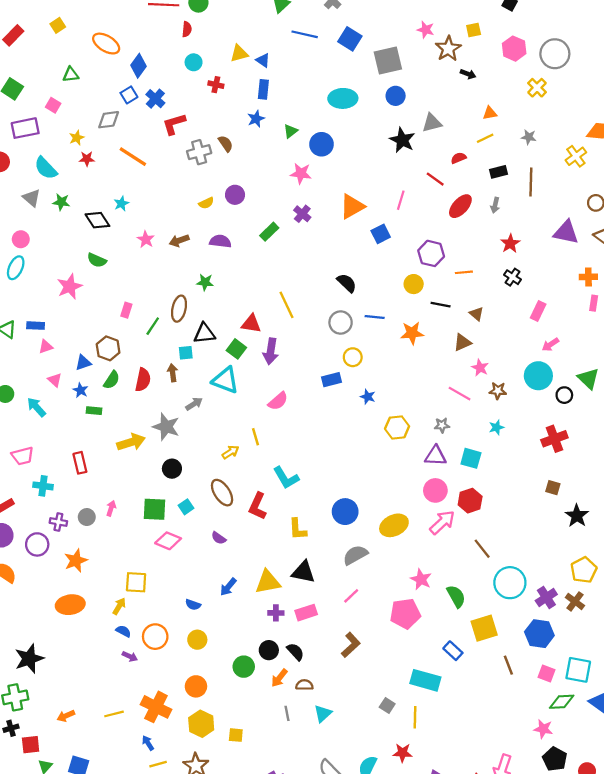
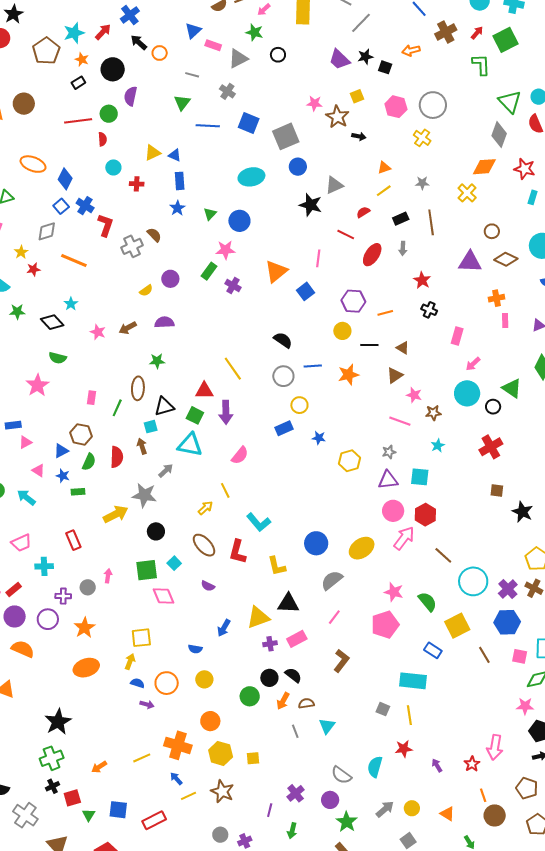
red L-shape: (174, 124) -> (105, 225), turned 135
green rectangle: (269, 232) -> (209, 271), moved
pink diamond: (168, 541) -> (163, 596), turned 55

